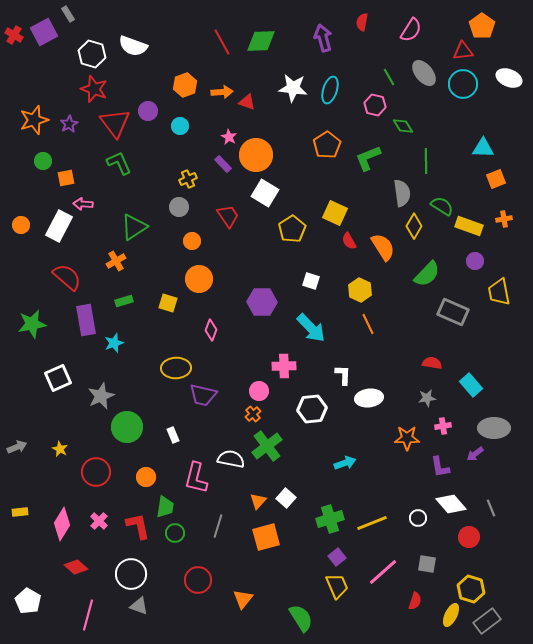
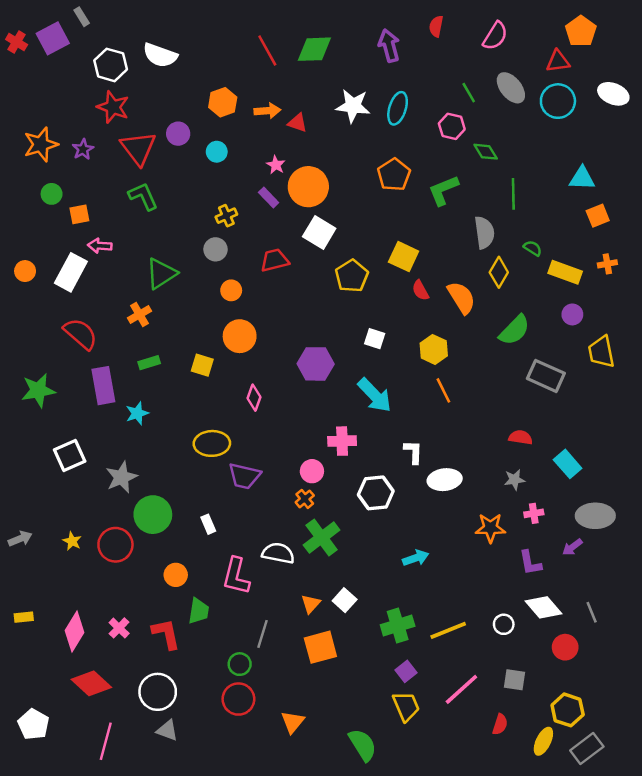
green semicircle: (442, 206) -> (533, 248), size x0.7
red trapezoid: (228, 216) -> (275, 260), turned -70
red circle: (96, 472) -> (115, 545), moved
green circle: (175, 533) -> (240, 664), moved
red diamond: (76, 567) -> (91, 683), size x1.4

